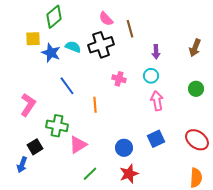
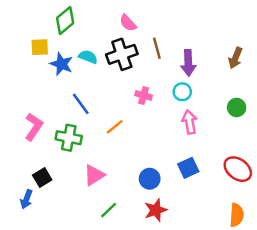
brown line: (130, 29) -> (157, 48), moved
purple arrow: (156, 52) -> (188, 63), size x1.5
orange line: (95, 105) -> (115, 127), turned 56
green cross: (57, 126) -> (69, 138), moved

